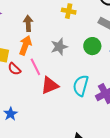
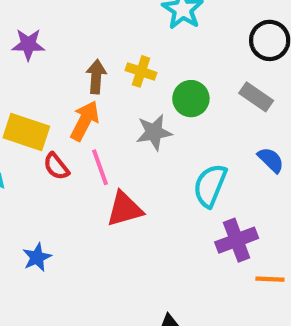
yellow cross: (69, 11) -> (141, 71), moved
green circle: (92, 46) -> (191, 99), moved
cyan semicircle: (81, 86) -> (210, 185), moved

